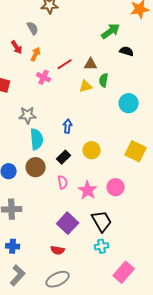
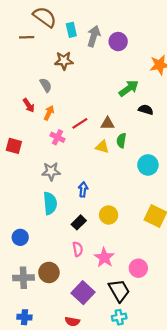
yellow triangle: (86, 86) -> (102, 147), turned 32
gray star: (28, 115) -> (51, 171), moved
brown circle: (36, 167) -> (49, 272), moved
pink circle: (116, 187) -> (138, 268), moved

